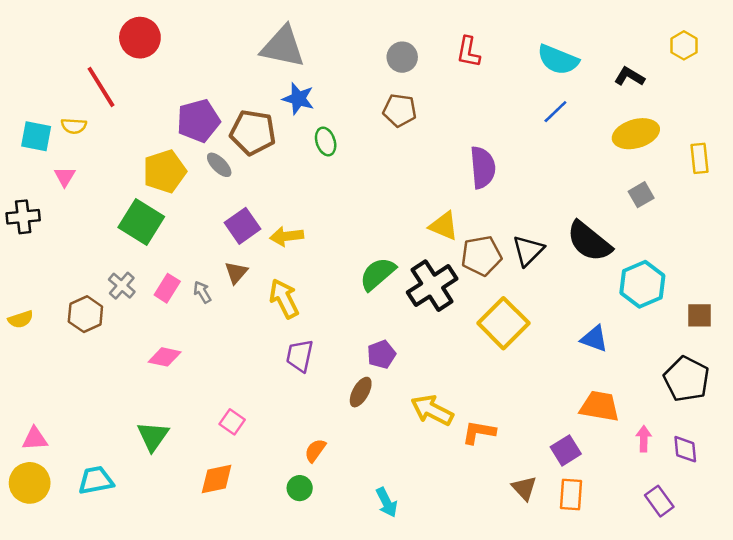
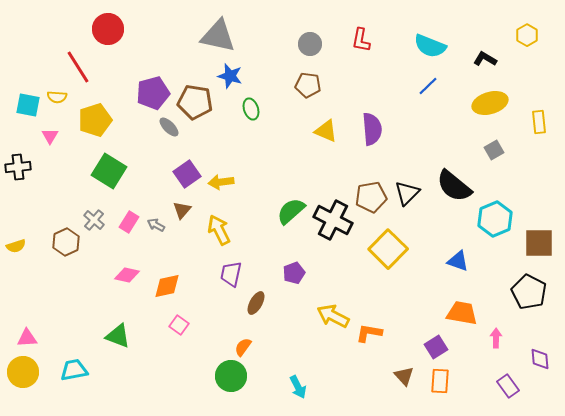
yellow pentagon: (165, 171) -> (95, 120), moved
yellow triangle: (444, 226) -> (326, 131), moved
black cross: (432, 286) -> (333, 220), turned -30
gray arrow: (202, 292) -> (156, 225), turned -30
brown square: (699, 315) -> (539, 243), size x1.5
brown ellipse: (361, 392) -> (256, 303), moved
green triangle: (153, 436) -> (118, 336), turned -44
purple diamond: (685, 449) -> (540, 359), moved
orange diamond: (217, 479) -> (167, 286), moved
green circle: (300, 488) -> (231, 376), size x1.6

